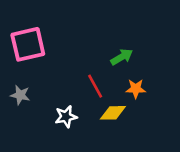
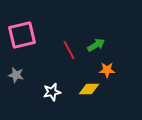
red line: (95, 86) -> (69, 50), moved

